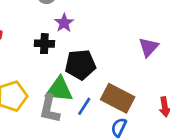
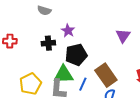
purple star: (64, 23) -> (68, 31), moved
brown rectangle: (118, 98) -> (106, 75), turned 35

